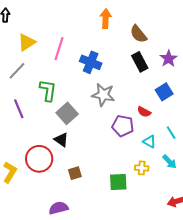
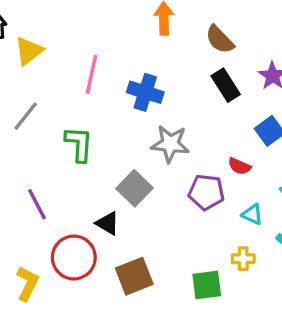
yellow triangle: (27, 42) -> (29, 51), moved
purple line: (19, 109) -> (37, 204), moved
gray square: (67, 113) -> (134, 188), moved
brown square: (75, 173) -> (134, 276), size x1.6

